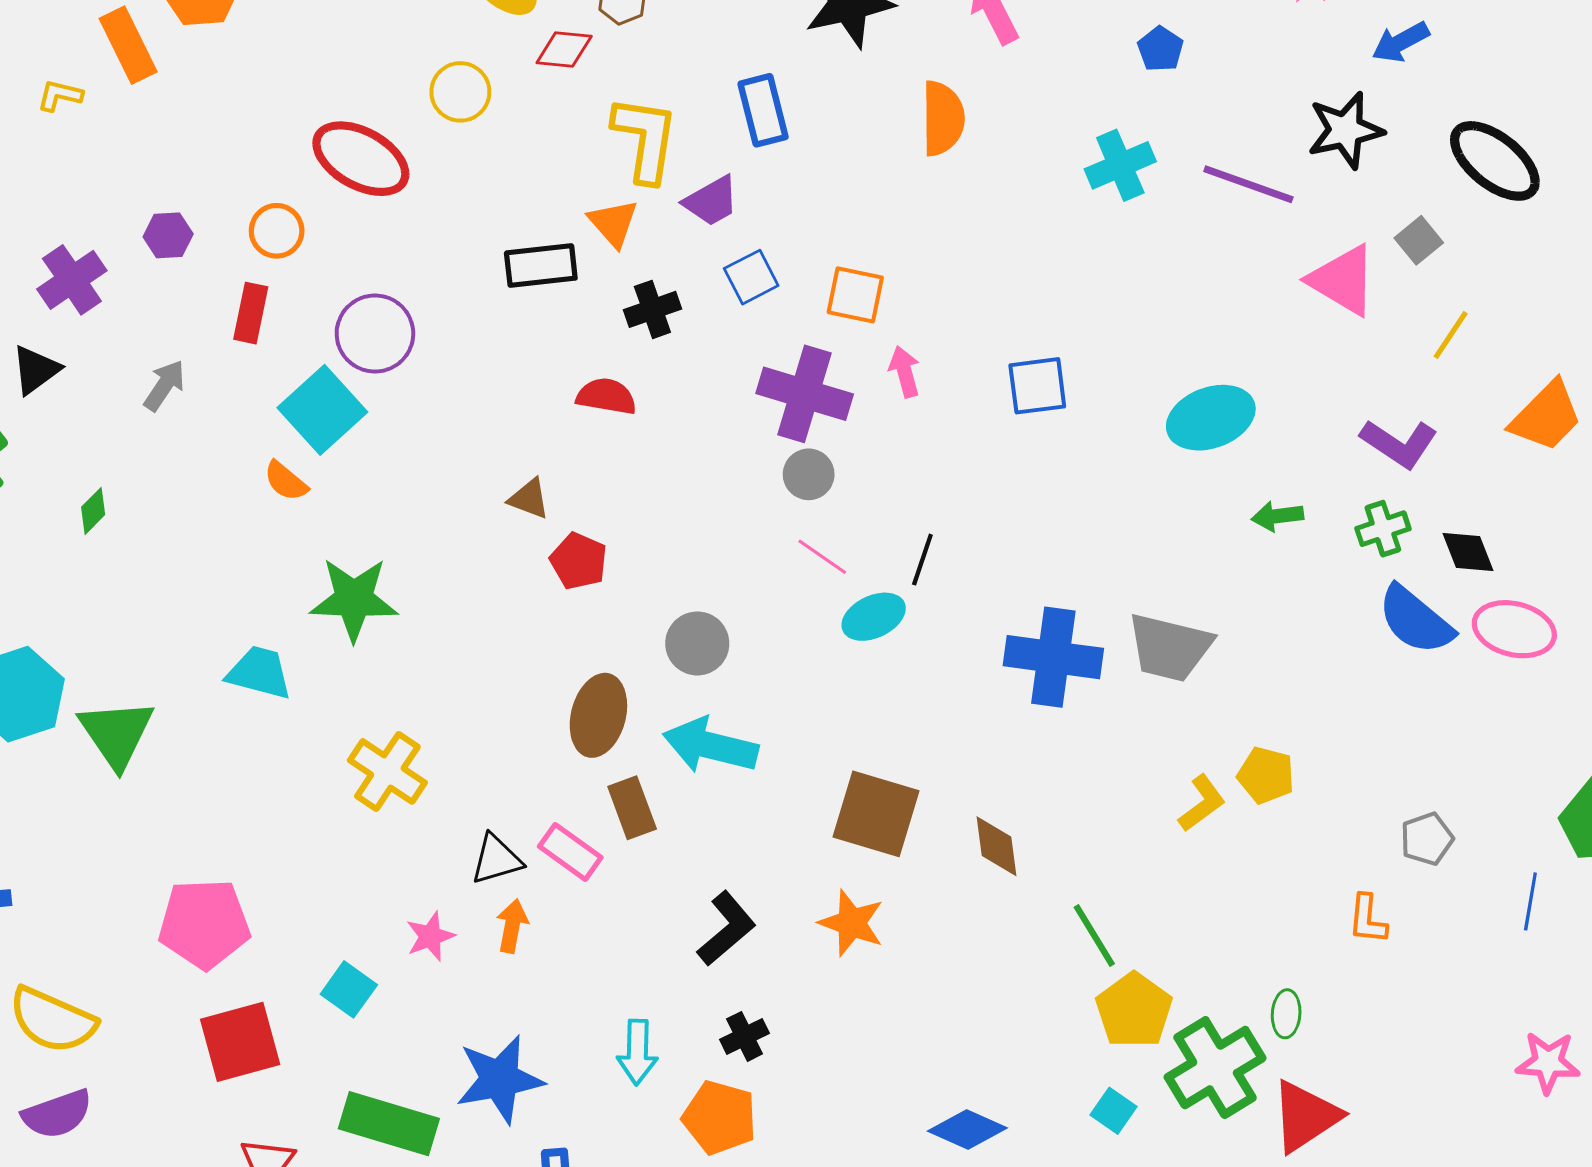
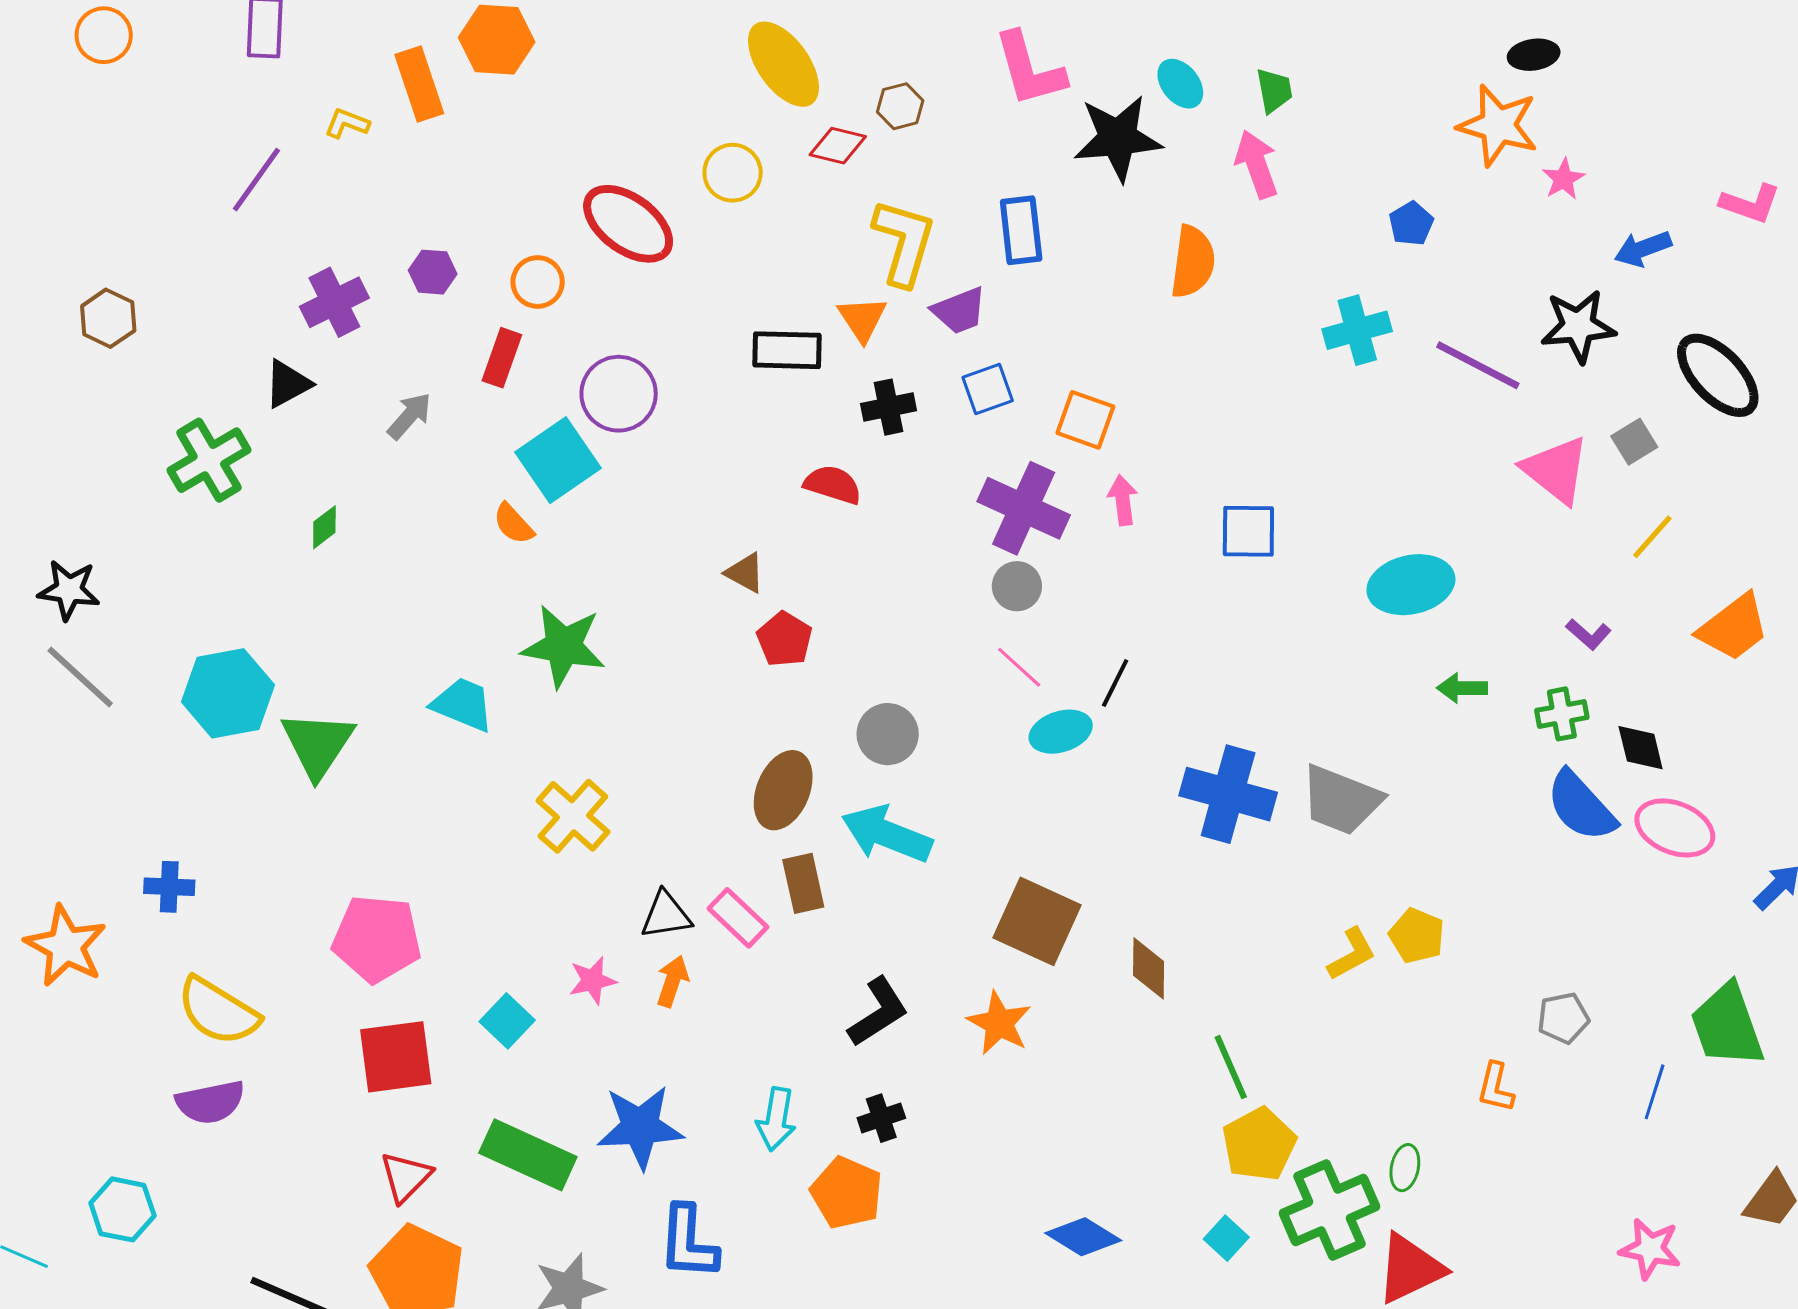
purple L-shape: (1399, 443) -> (1589, 634), size x0.6

